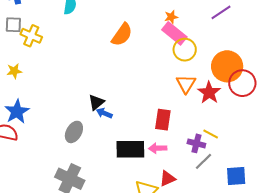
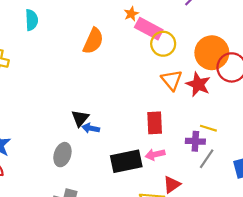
orange star: (171, 17) -> (131, 14), moved

